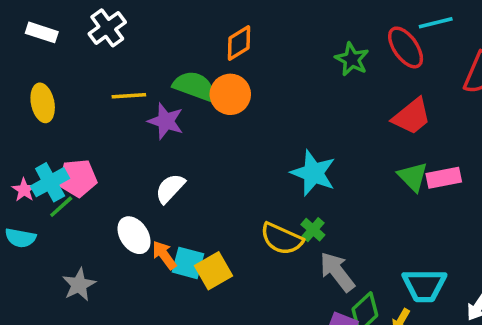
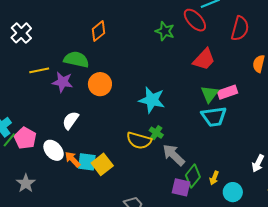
orange circle: (230, 94) -> (100, 84), moved
green triangle: (413, 177) -> (210, 94), turned 30
pink pentagon: (78, 178) -> (25, 138), moved, turned -30
cyan trapezoid: (424, 285) -> (214, 117), moved

